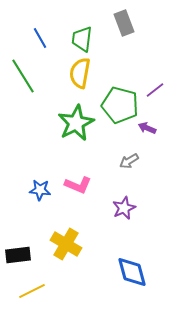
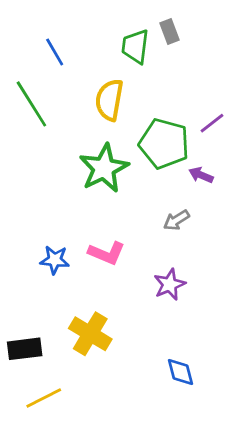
gray rectangle: (124, 23) -> (170, 31), size x0.7
green trapezoid: (82, 39) -> (135, 47), moved
blue diamond: (132, 272) -> (180, 372), size x0.7

